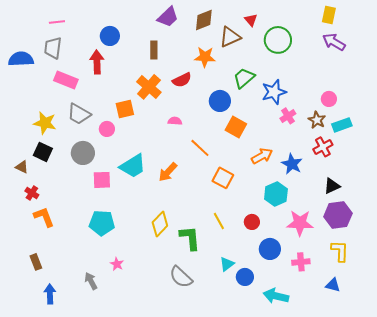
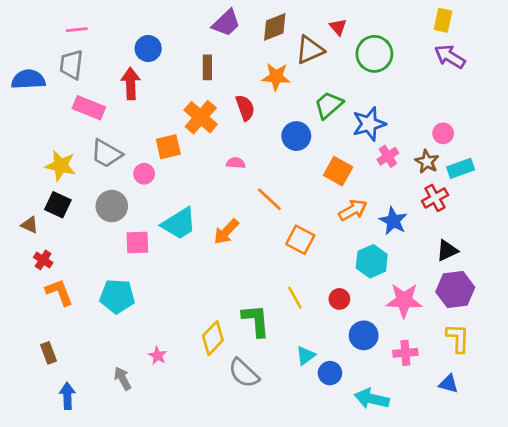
red semicircle: (182, 80) -> (245, 108), turned -84
orange square: (236, 127) -> (338, 171), moved
cyan pentagon: (102, 223) -> (117, 296), moved
yellow diamond: (160, 224) -> (213, 338), moved

